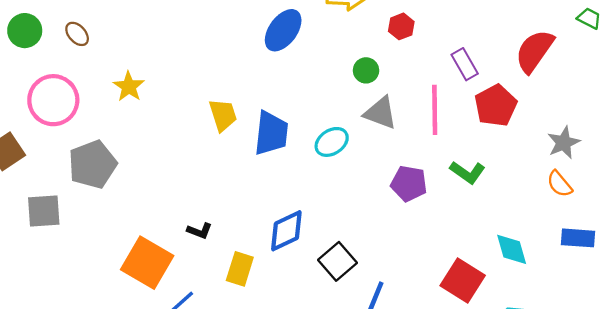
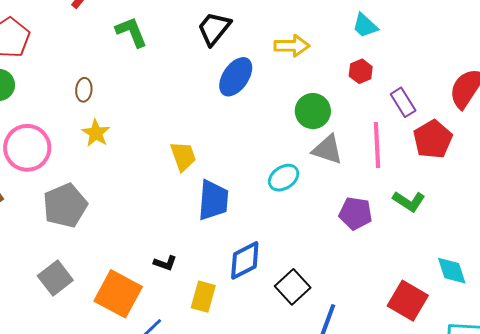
red hexagon: (401, 26) -> (361, 71), moved
brown ellipse: (77, 34) -> (84, 90), moved, turned 50
green circle: (366, 70) -> (313, 111), size x1.5
blue trapezoid: (271, 133) -> (213, 200), moved
gray square: (44, 211) -> (55, 278), moved, turned -32

